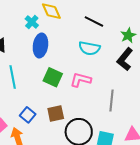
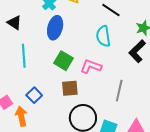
cyan semicircle: (89, 48) -> (103, 36), turned 65
brown square: (56, 113) -> (70, 88), moved

